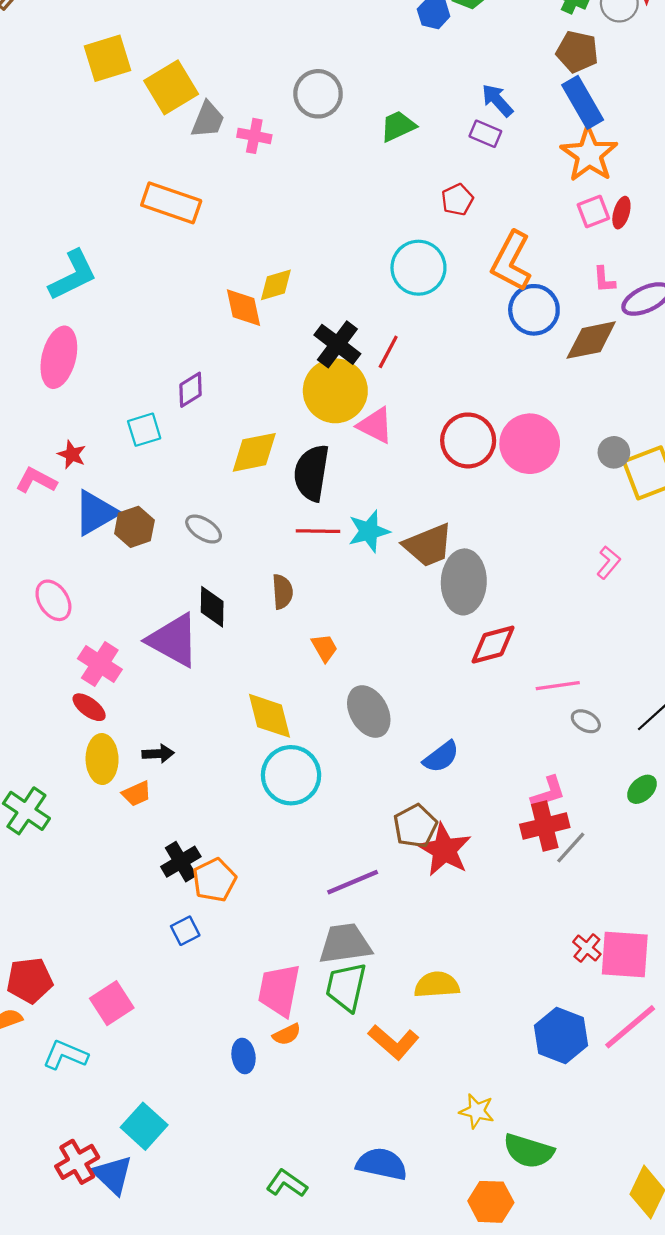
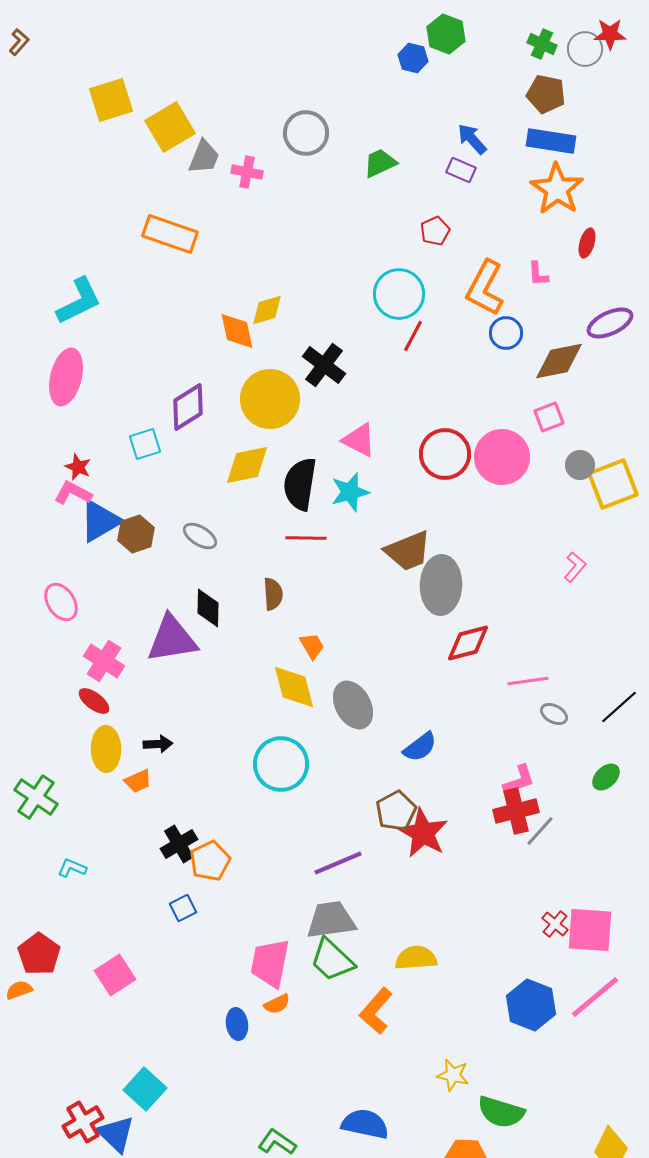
blue rectangle: (583, 102) -> (551, 141), turned -51
pink square: (593, 212) -> (549, 417), moved
pink L-shape: (604, 280) -> (538, 274), moved
blue circle: (534, 310) -> (506, 333), size x0.7
red line: (388, 352) -> (413, 336), moved
purple diamond: (191, 390) -> (188, 407), size x1.4
yellow circle: (335, 391) -> (270, 399), moved
pink L-shape: (36, 480) -> (73, 493), moved
cyan star: (369, 531) -> (350, 492), moved
purple triangle: (173, 640) -> (172, 639), turned -38
yellow diamond: (269, 716) -> (294, 687), moved
red pentagon: (30, 980) -> (39, 954), turned -30
green trapezoid: (346, 987) -> (332, 960), turned -60
orange L-shape: (394, 1042) -> (376, 1011), turned 90
cyan L-shape: (65, 1055) -> (72, 868), moved, size x0.7

